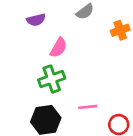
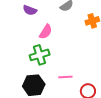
purple semicircle: (36, 20) -> (30, 10), turned 32

